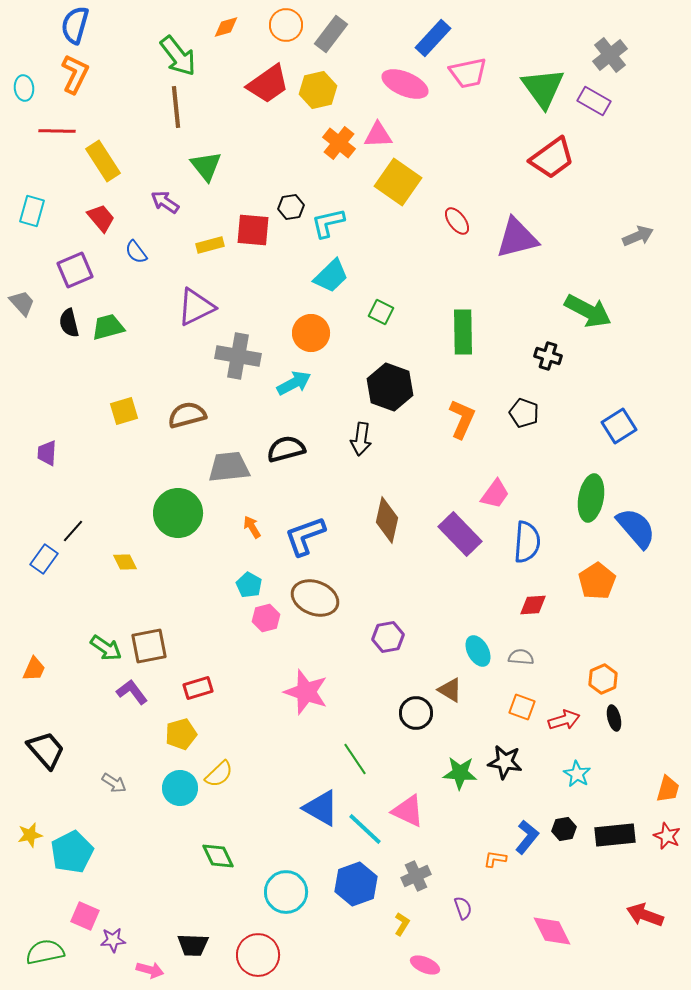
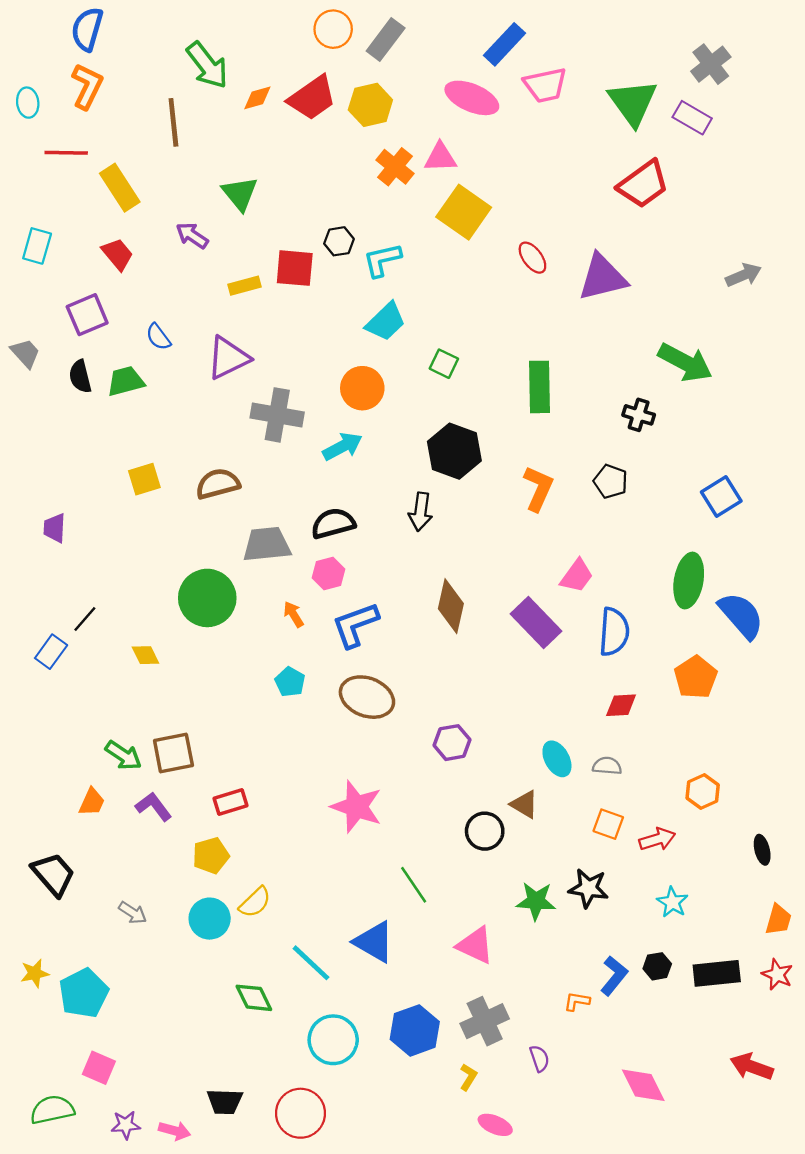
orange diamond: (226, 27) -> (257, 98), moved
brown line: (176, 107) -> (173, 122), moved
blue semicircle: (136, 252) -> (158, 337), moved
pink hexagon: (266, 618) -> (328, 574), moved
orange trapezoid: (34, 669) -> (92, 802), moved
black ellipse: (614, 718) -> (762, 850), moved
cyan line: (365, 829) -> (311, 963), moved
gray cross: (416, 876) -> (485, 1021), size x1.4
purple star: (113, 940) -> (126, 1125), moved

